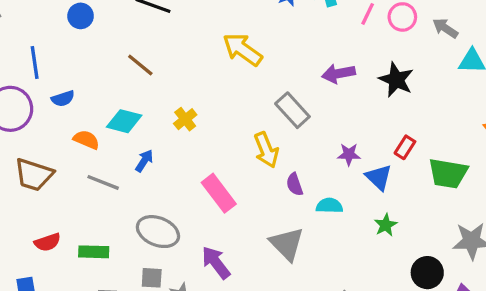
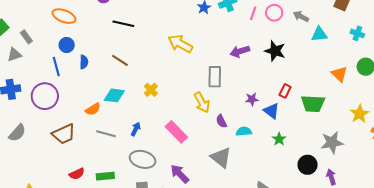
blue circle: (81, 16) -> (67, 45), moved
blue semicircle: (63, 99) -> (84, 62), moved, turned -64
gray rectangle: (292, 110) -> (215, 77), turned 50
orange semicircle: (86, 140) -> (93, 109), turned 133
blue arrow: (144, 161) -> (136, 129), moved
brown trapezoid: (34, 175) -> (64, 134), turned -35

